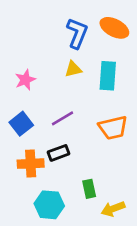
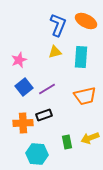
blue square: (21, 124) -> (24, 87), moved
yellow arrow: (113, 209) -> (90, 138), moved

